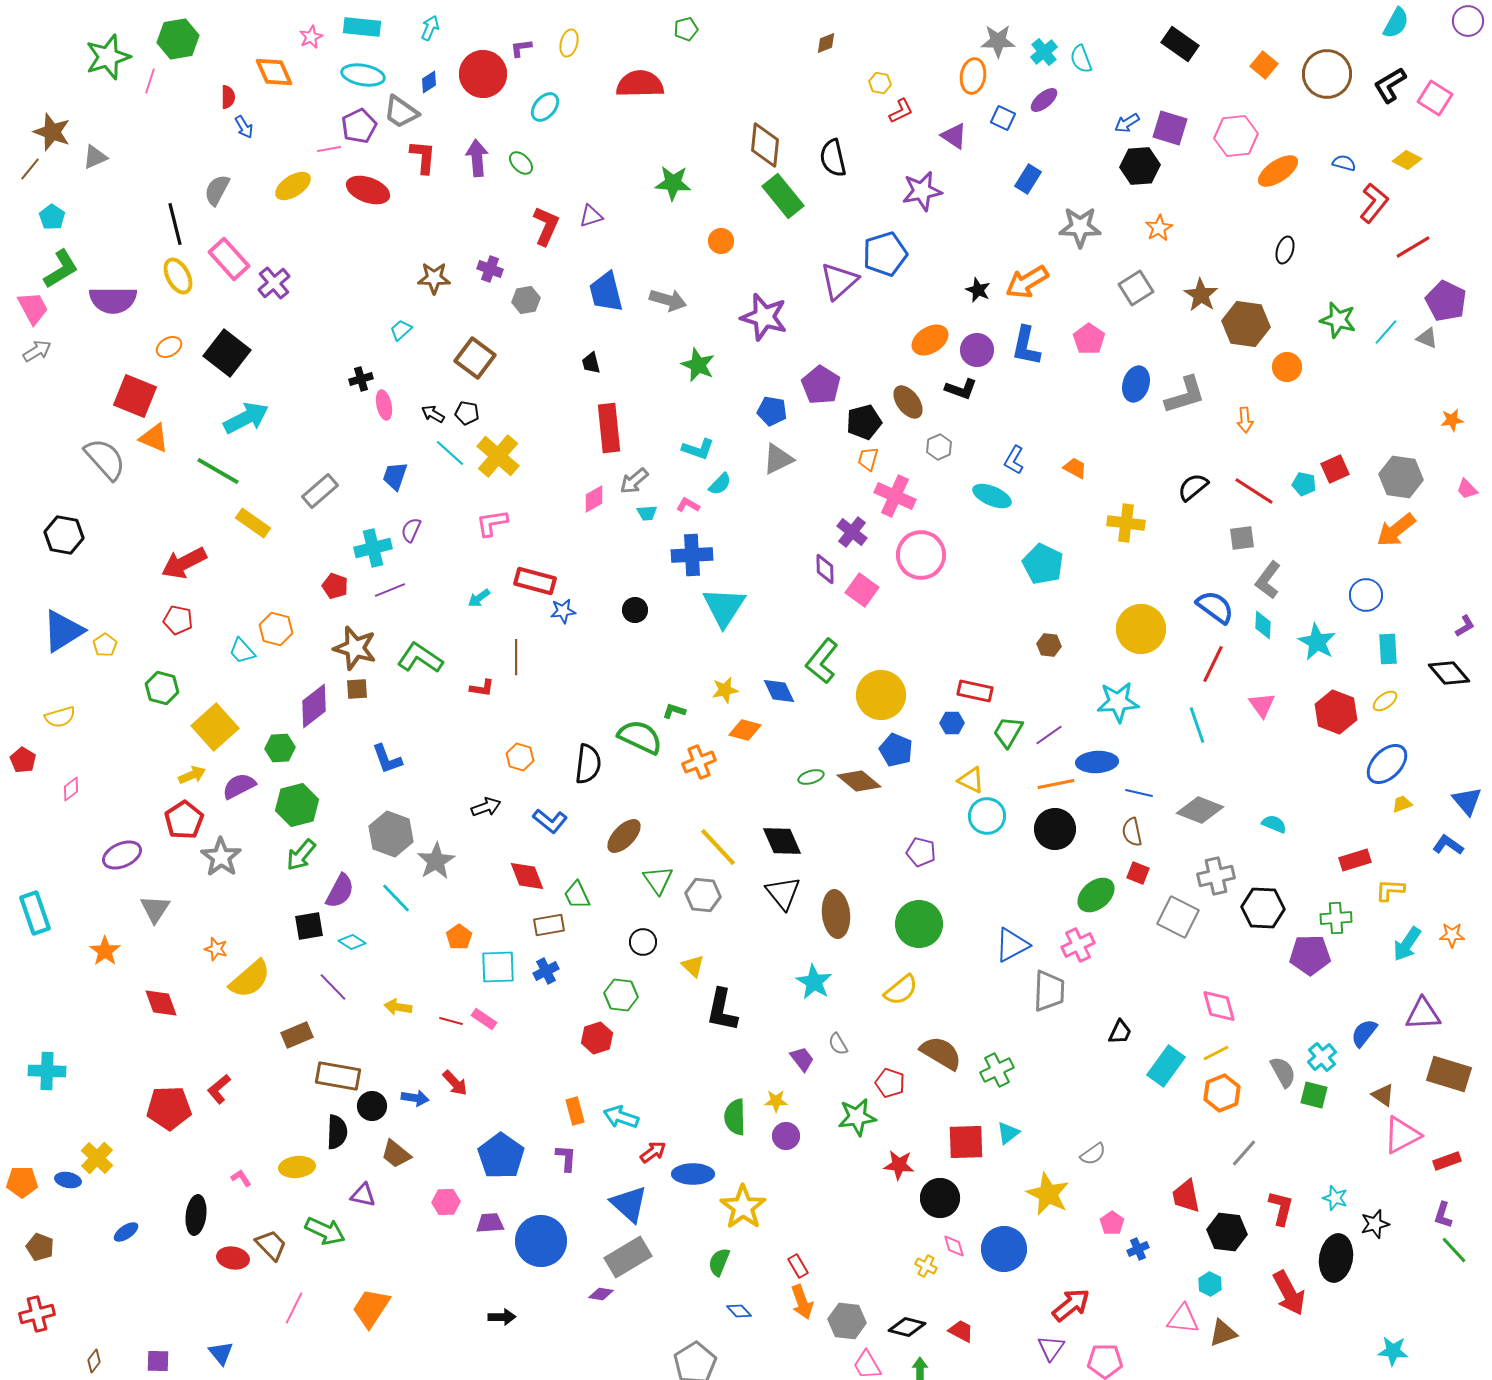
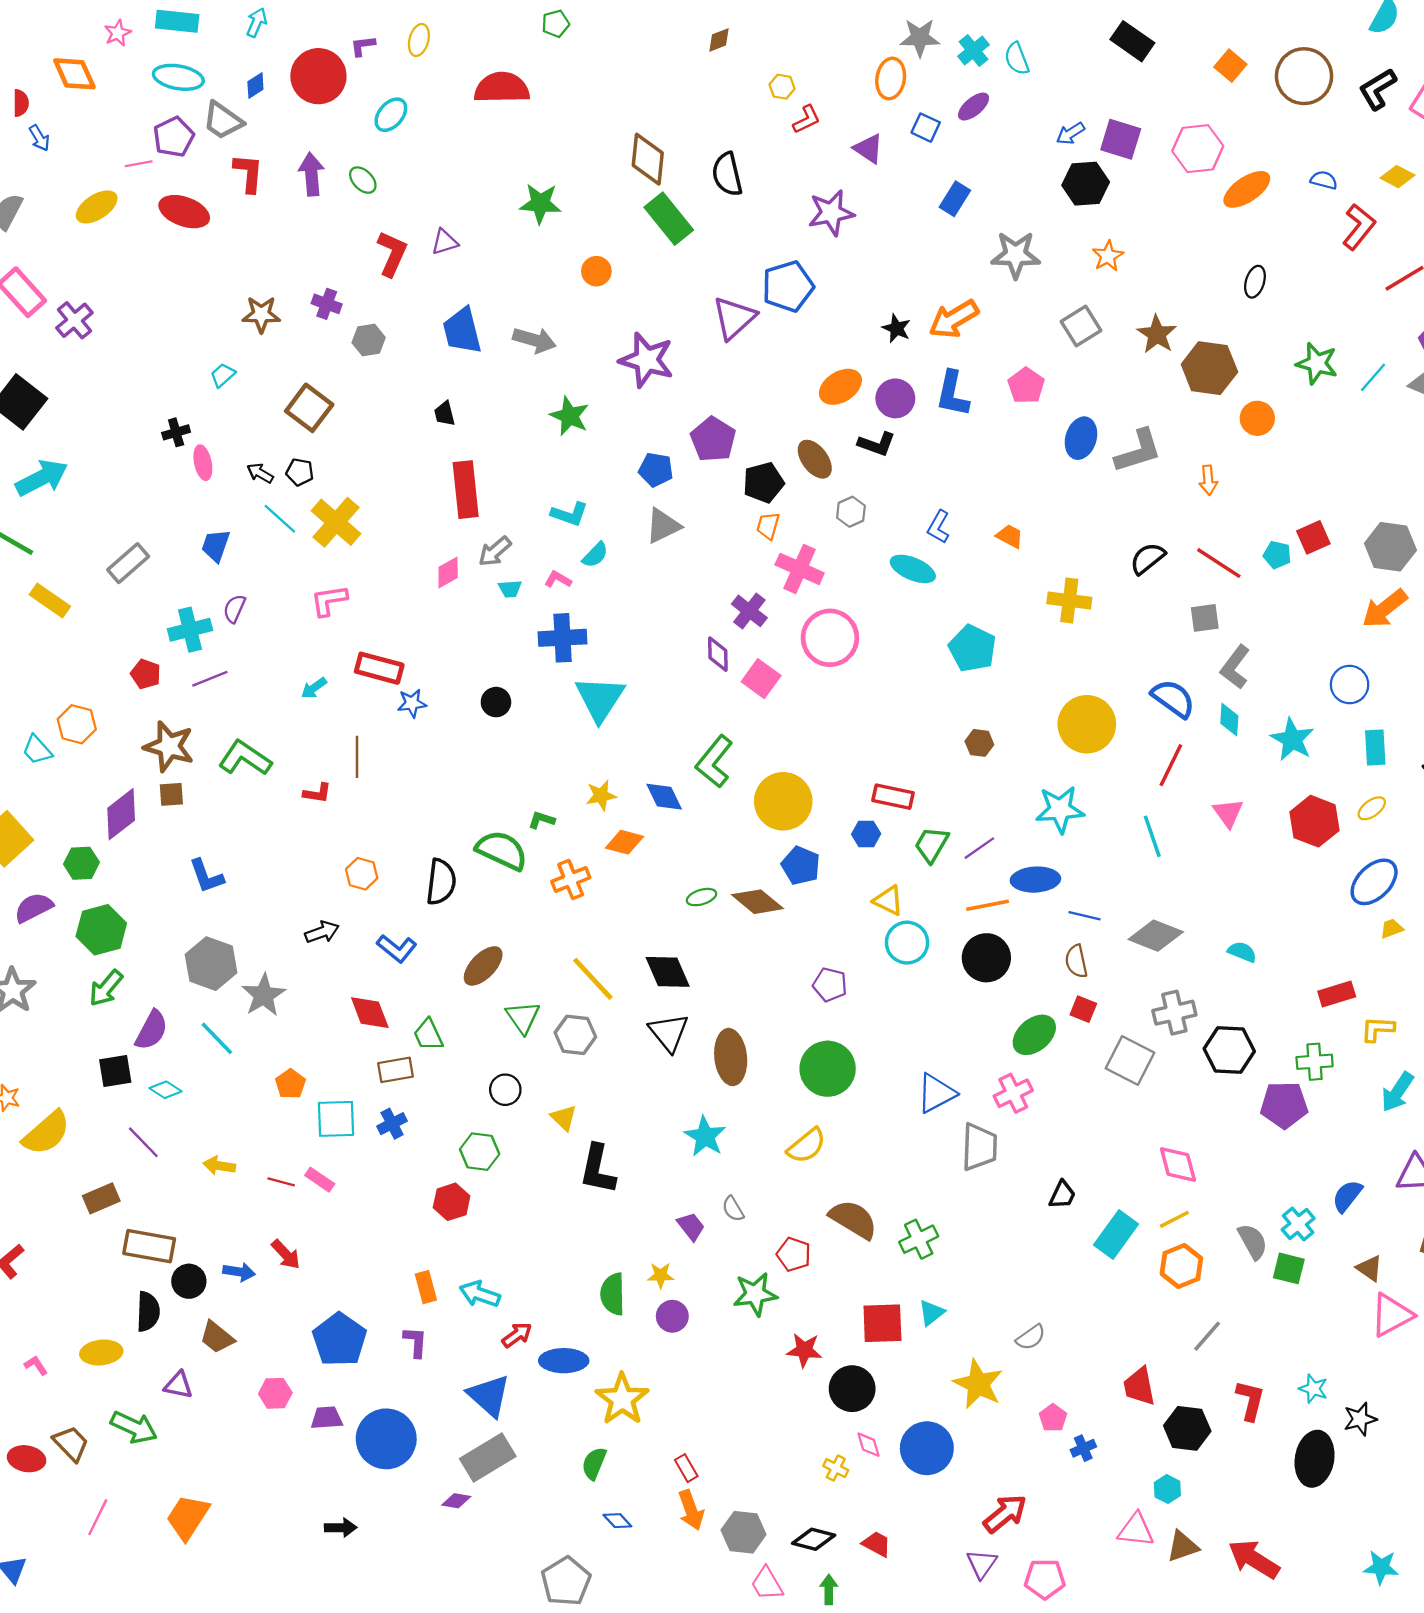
red arrow: (1289, 1293) -> (1254, 1559), moved, turned 150

